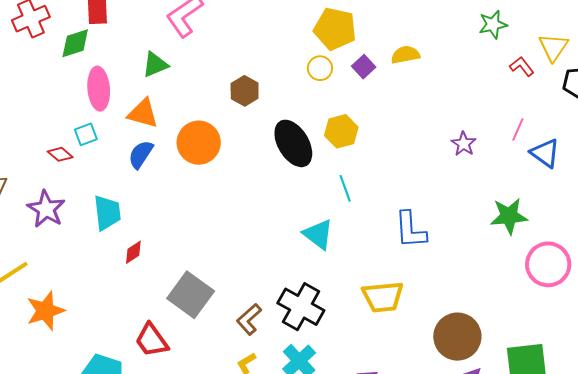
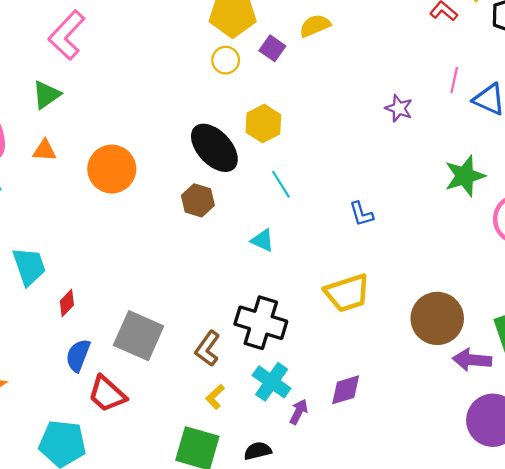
brown hexagon: (245, 91) -> (198, 200), moved
orange triangle: (143, 113) -> (45, 150), size x0.7
blue semicircle: (141, 154) -> (78, 355), moved
blue L-shape: (410, 230) -> (361, 214), size x0.6
cyan triangle: (318, 234) -> (263, 240), size x0.7

